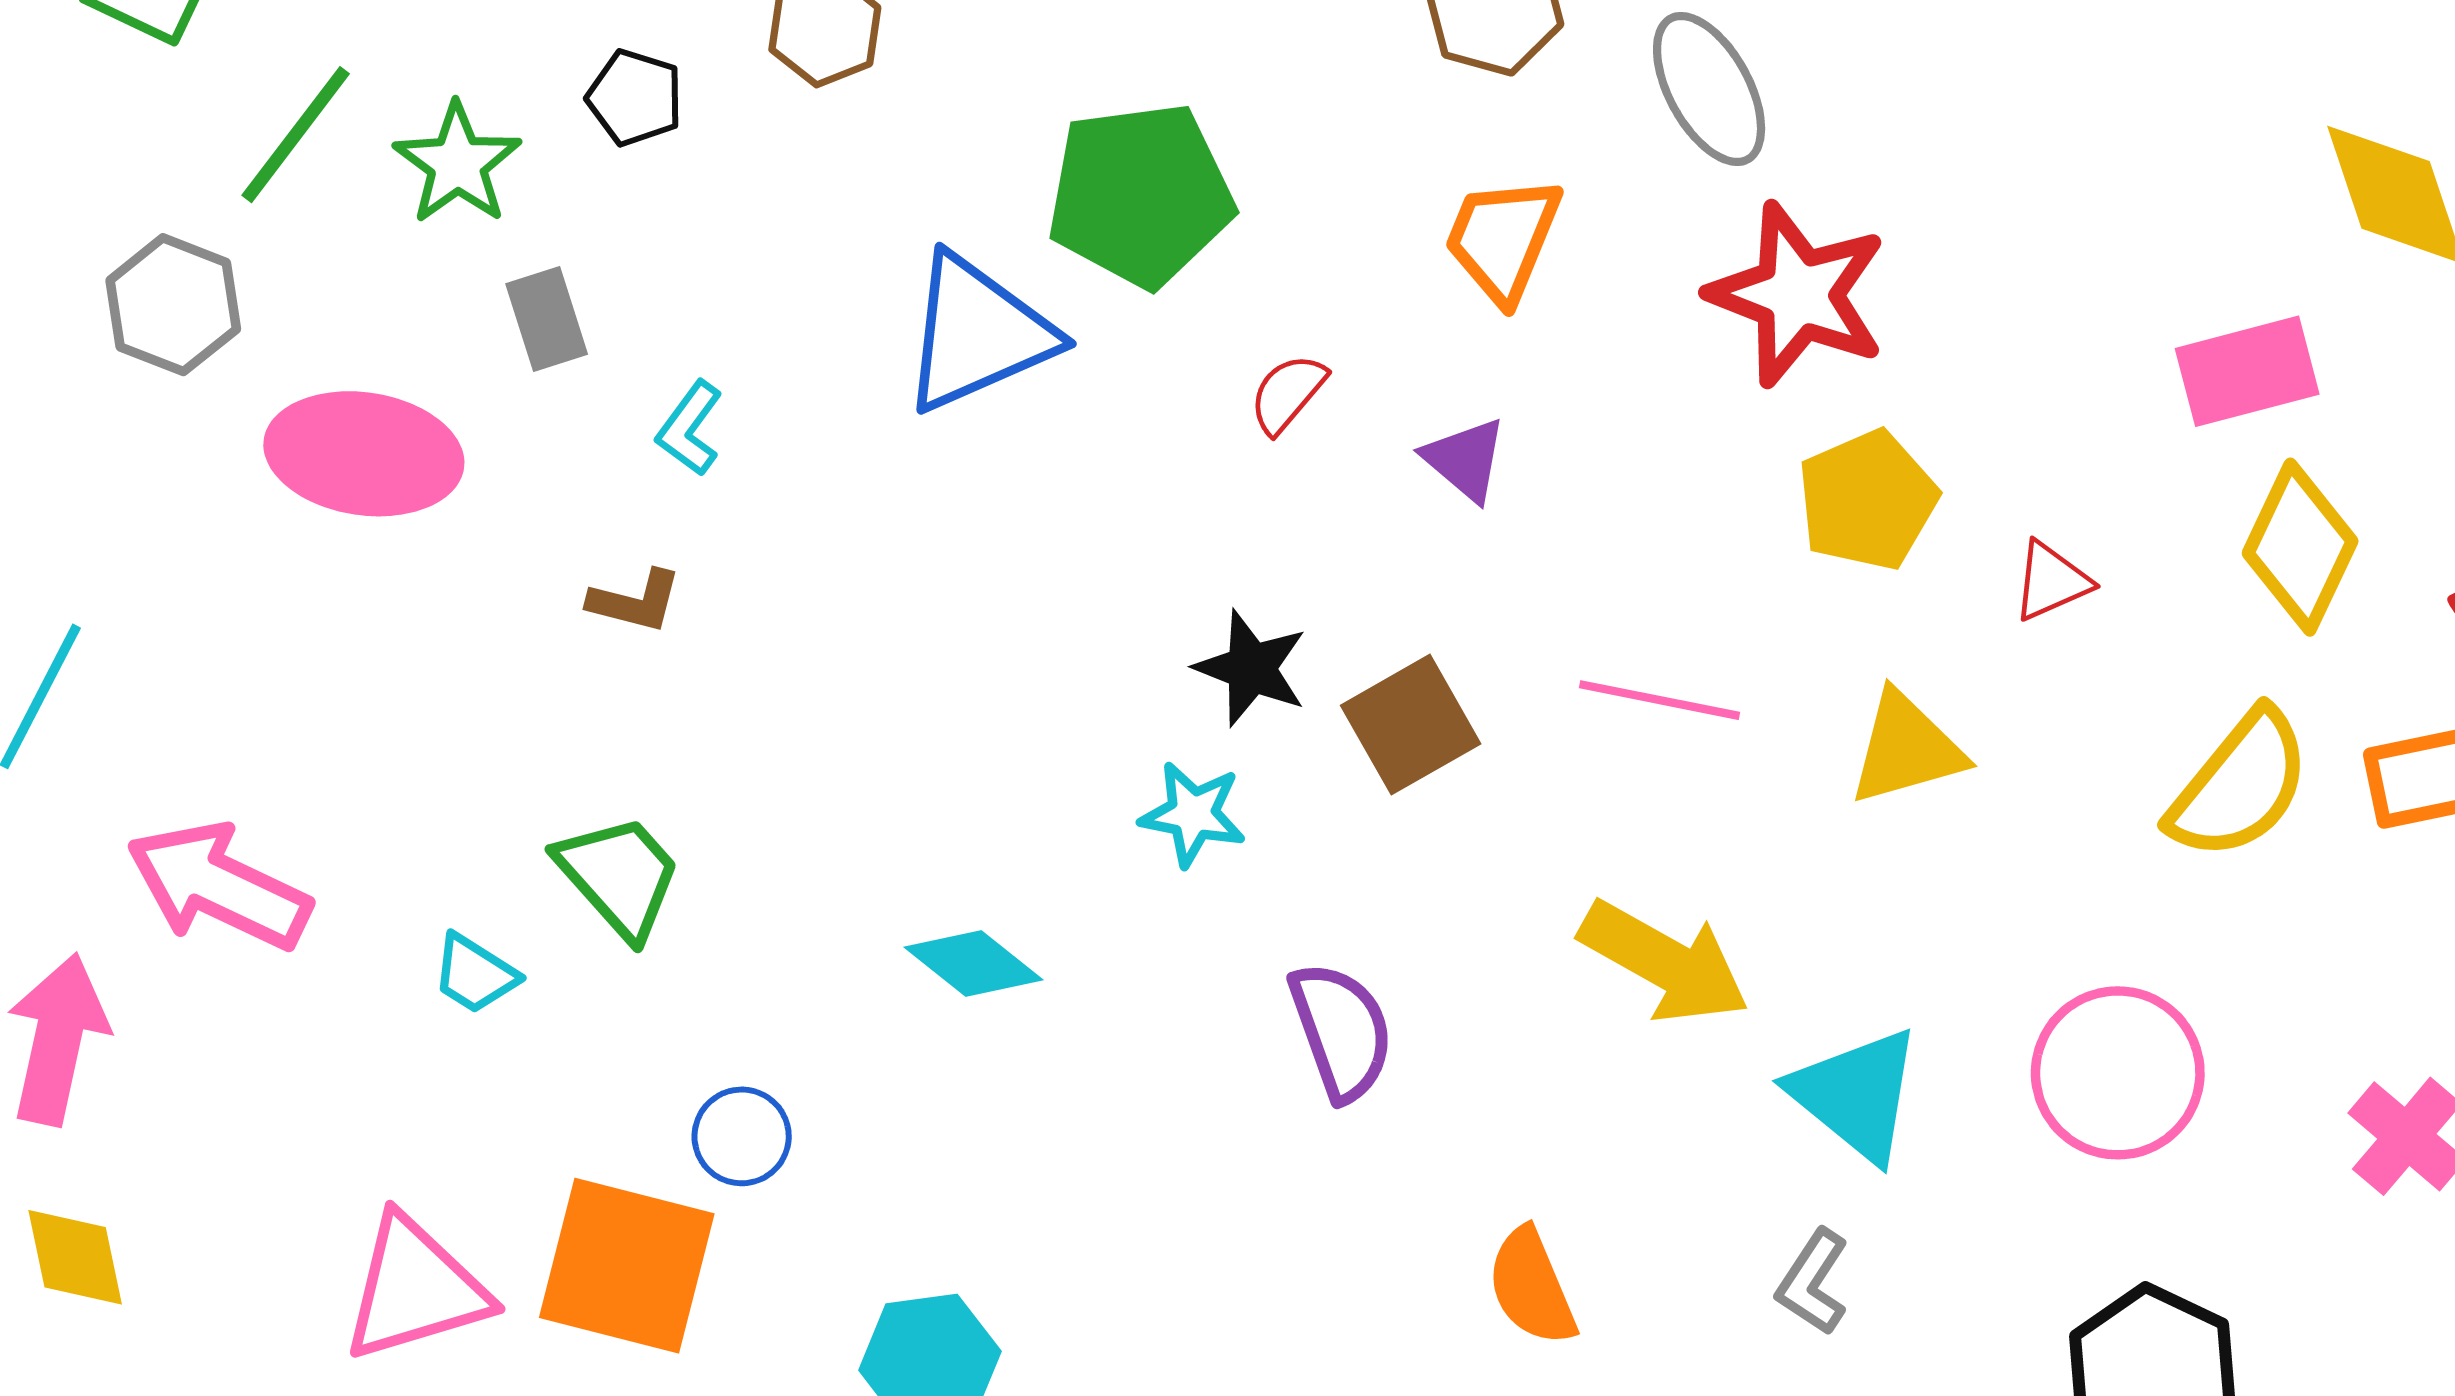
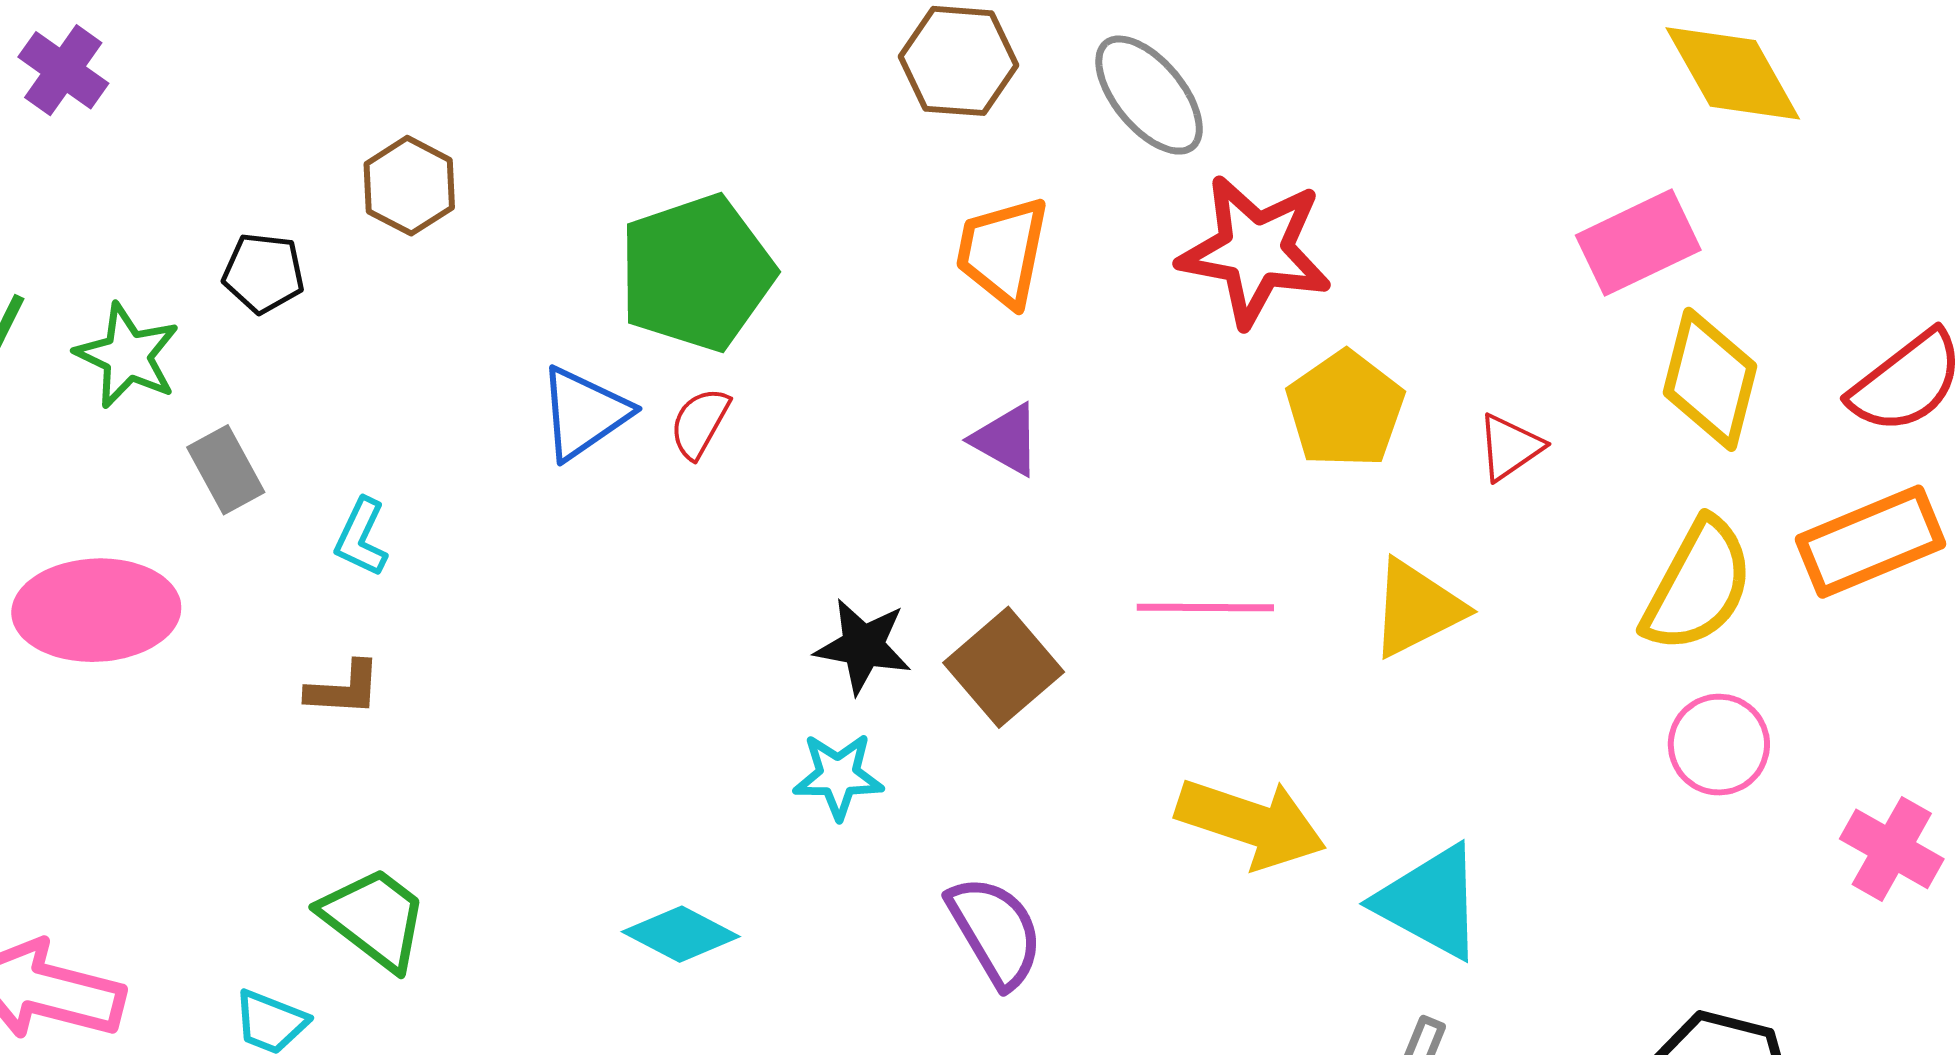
blue triangle: (978, 333) -> (584, 413), size x0.7
red semicircle: (1288, 393) -> (700, 423), moved
pink circle: (2118, 1073) -> (1719, 745), moved, size x0.7

